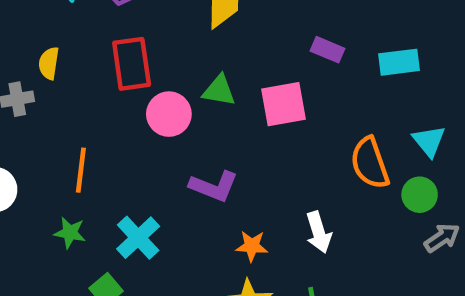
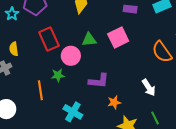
green star: (70, 233) -> (58, 75), moved
orange star: (252, 246) -> (114, 102), moved

